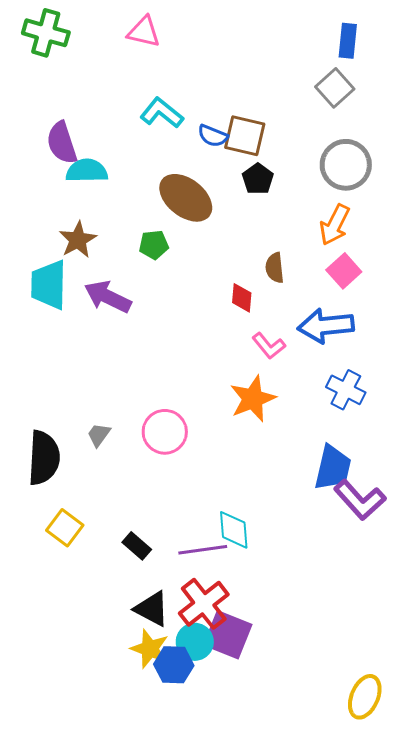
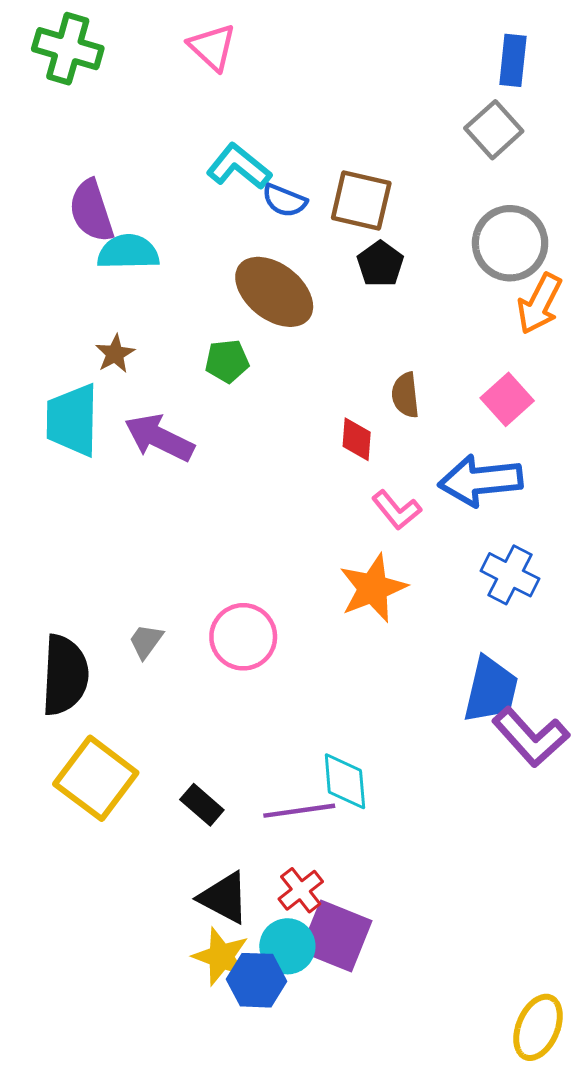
pink triangle: (144, 32) -> (212, 47), turned 30
blue semicircle: (213, 136) -> (284, 200), moved
orange arrow: (335, 225) -> (539, 304), moved
brown star: (78, 240) -> (115, 354), size x0.7
yellow square: (65, 528) -> (96, 778), size x1.5
red cross: (204, 604) -> (301, 890), size x0.6

